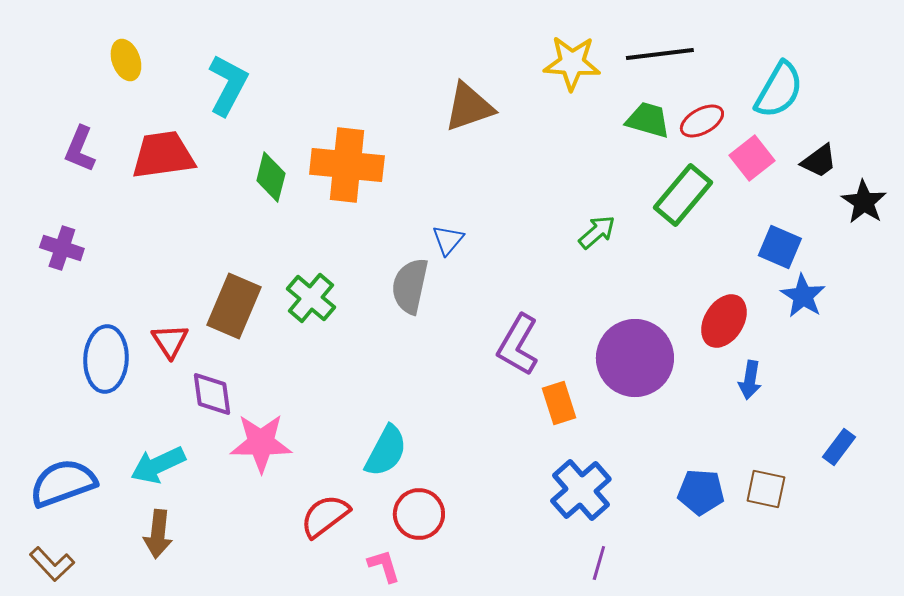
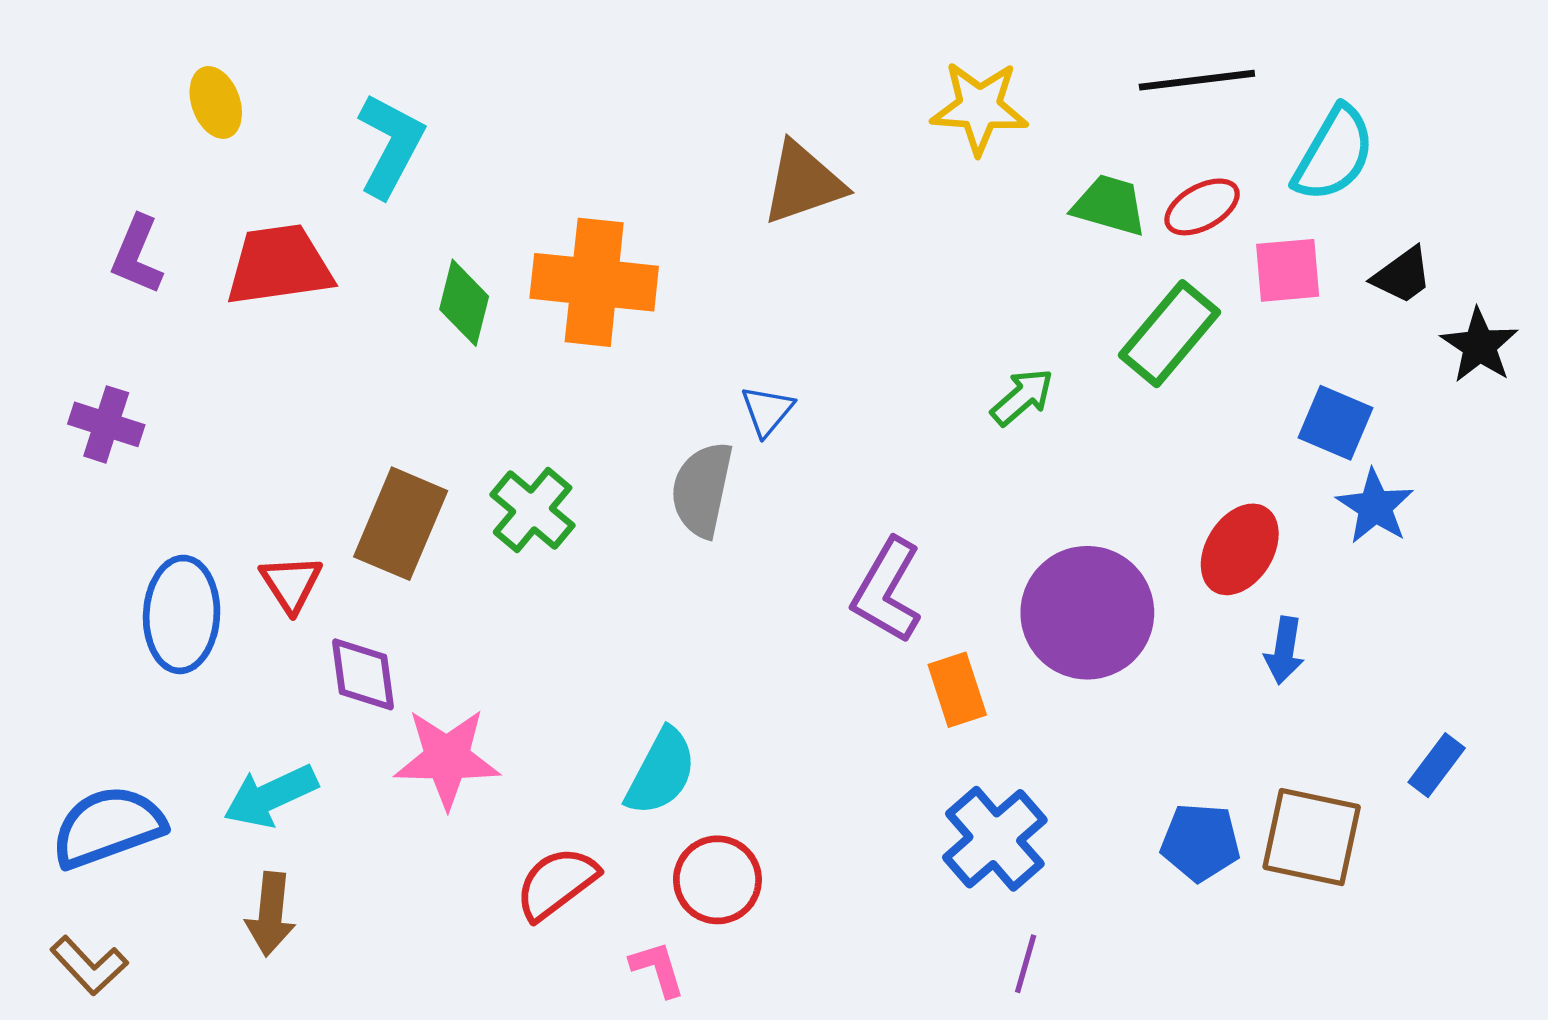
black line: (660, 54) -> (1197, 80), moved
pink square: (752, 158) -> (1288, 270), turned 33
brown square: (766, 489) -> (1312, 837), size x1.5

